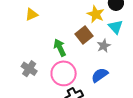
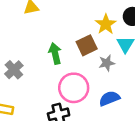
pink circle: (64, 73) -> (74, 88), moved
blue semicircle: (100, 75) -> (109, 98), moved

